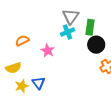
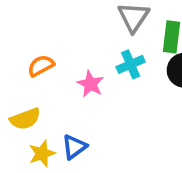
cyan cross: (67, 32) -> (131, 64), moved
blue triangle: (38, 83) -> (74, 147), turned 32

